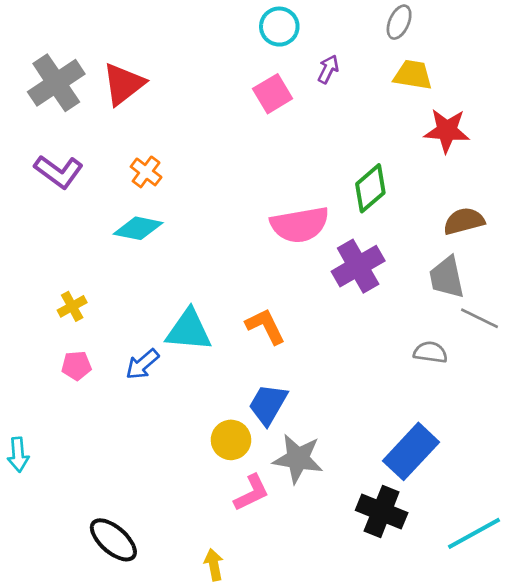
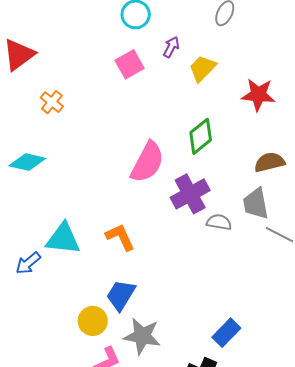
yellow trapezoid: (413, 75) -> (202, 68), moved, turned -56
orange cross: (146, 172) -> (52, 102), moved
pink semicircle: (300, 225) -> (147, 162), turned -54
gray semicircle: (430, 352) -> (219, 222), moved
blue rectangle: (411, 451) -> (226, 333), size x0.7

